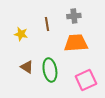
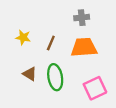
brown line: (47, 24) -> (51, 43), moved, turned 32

